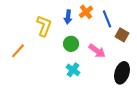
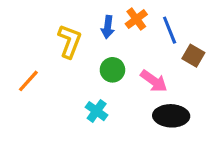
cyan cross: (73, 70) -> (97, 111), moved
black ellipse: (122, 73) -> (171, 116), moved, turned 75

